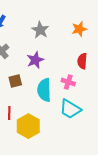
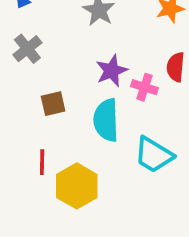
purple star: (35, 60) -> (112, 71), moved
pink cross: (68, 82) -> (145, 87), moved

